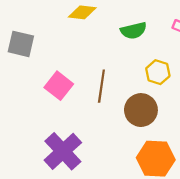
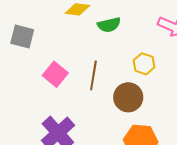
green semicircle: (134, 31) -> (109, 25), moved

